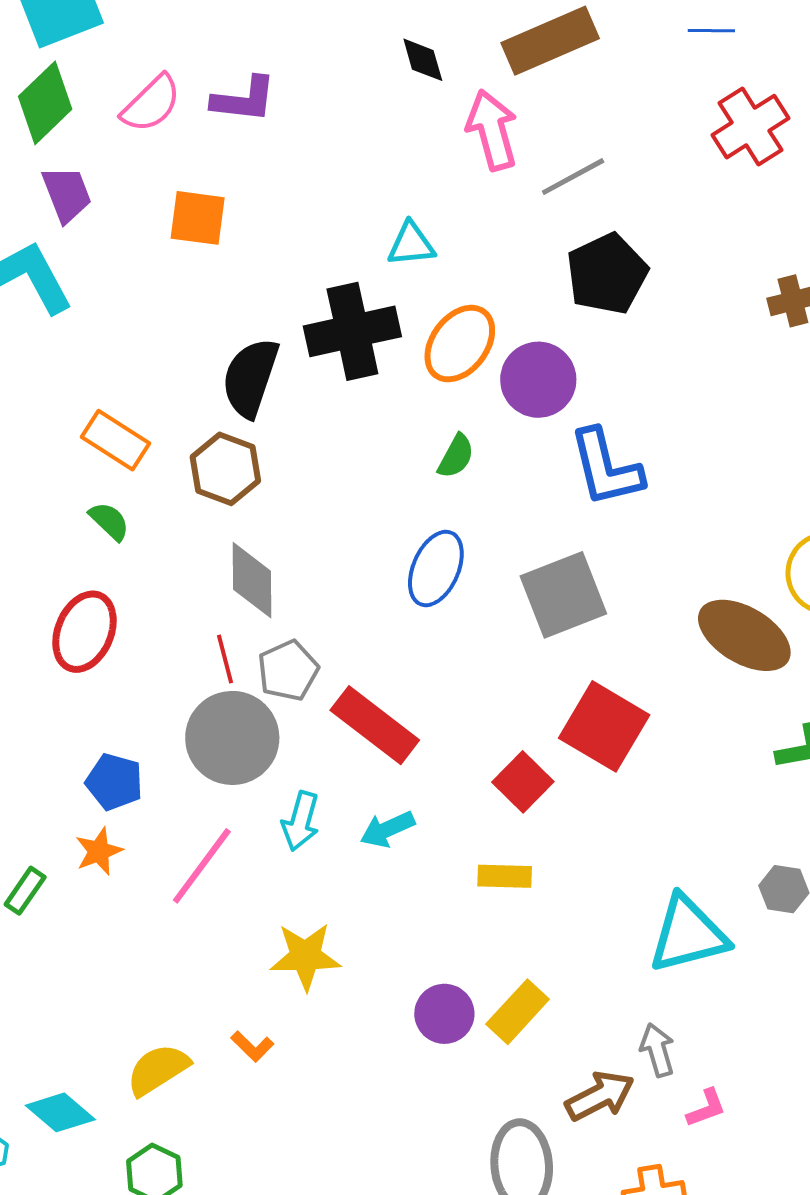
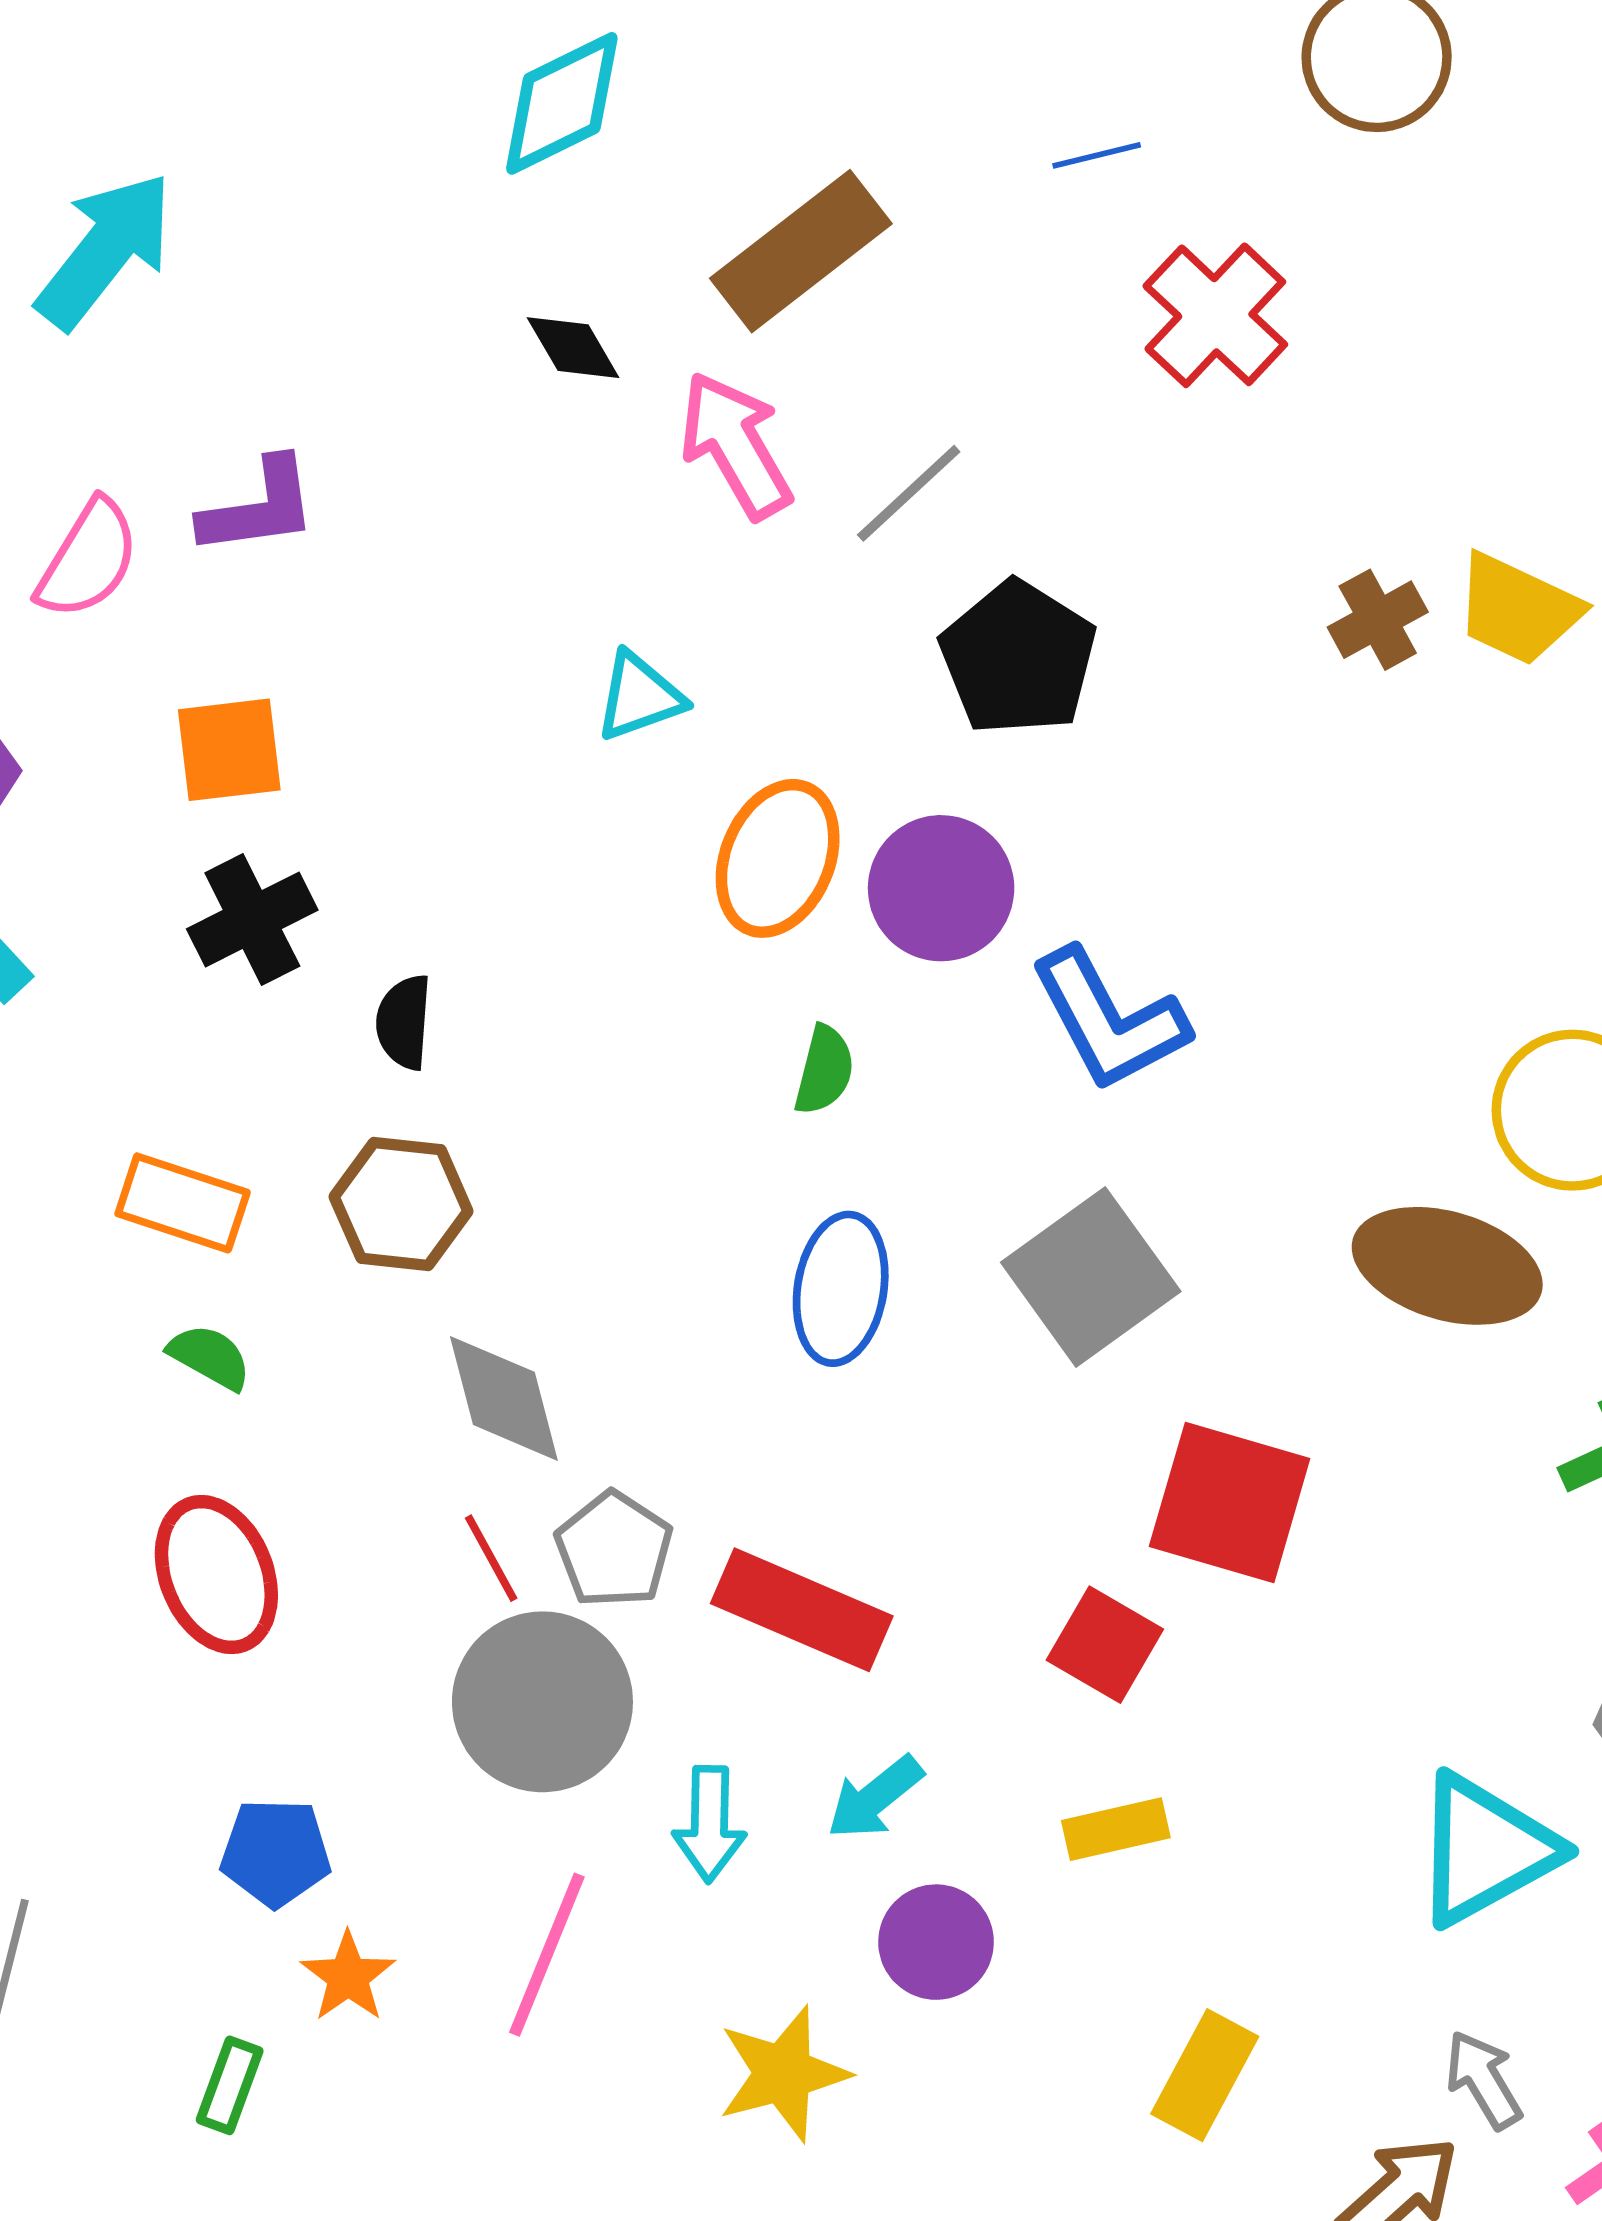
black cross: (352, 331) -> (252, 920), moved, size x0.7
black semicircle: (250, 378) -> (404, 1022), size x0.6
red ellipse: (84, 632) -> (216, 1575), turned -30
blue pentagon: (114, 782) -> (276, 1853), moved
purple circle: (444, 1014) -> (936, 1942), moved

